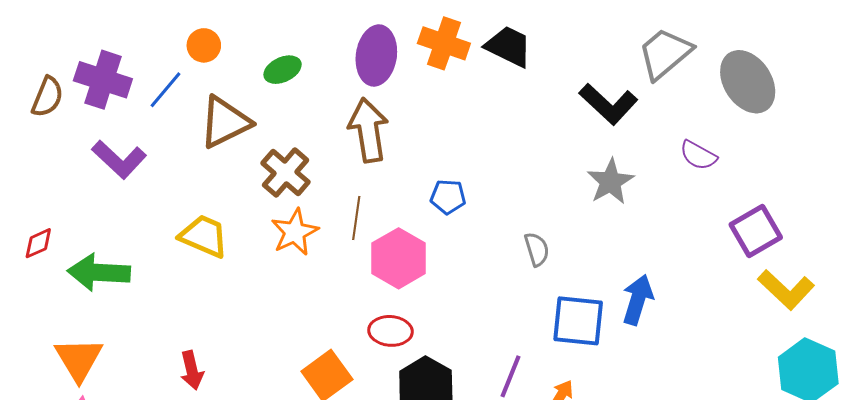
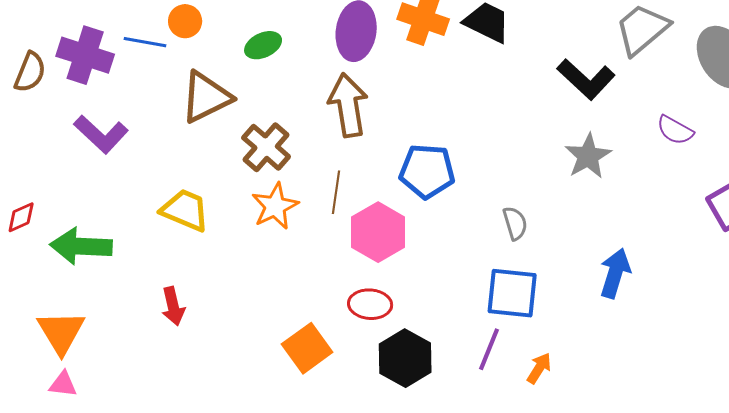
blue line: (165, 90) -> (145, 42), moved, turned 60
blue pentagon: (448, 197) -> (427, 171), size x1.6
blue square: (578, 321) -> (512, 293), moved
red arrow: (192, 370) -> (173, 306), moved

